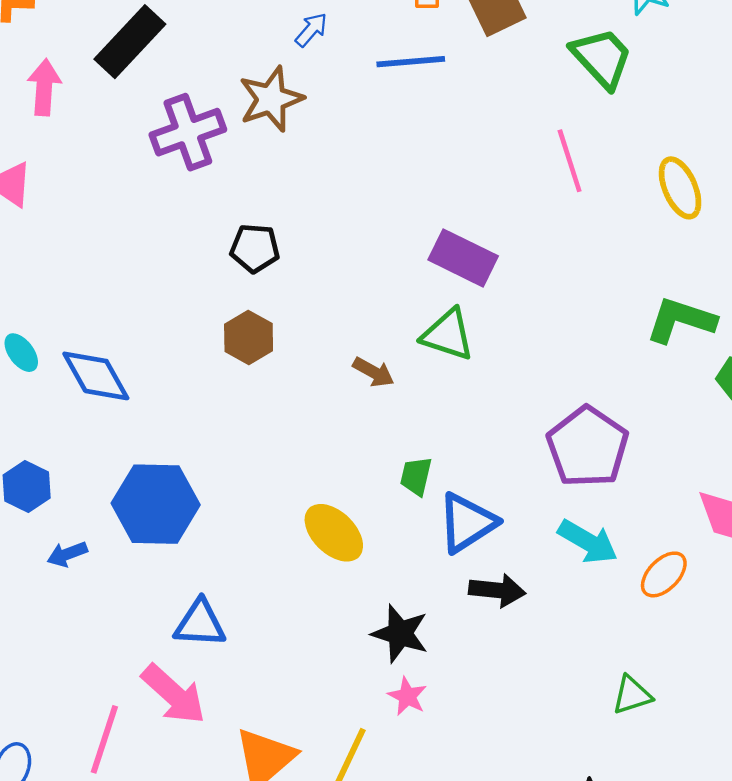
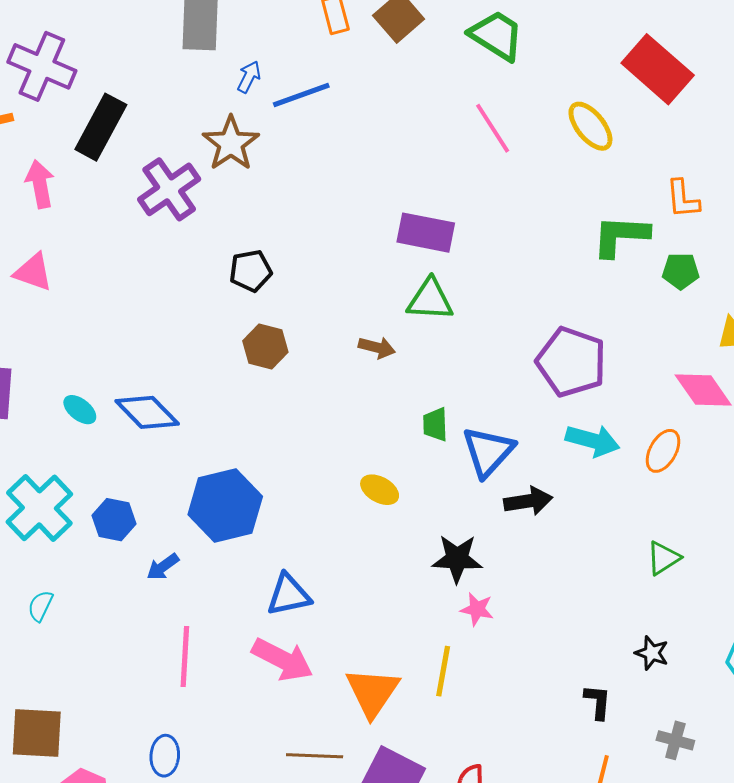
blue line: (411, 62) -> (301, 95), moved
yellow ellipse: (334, 533) -> (380, 490), size x0.7
pink line: (104, 739) -> (185, 656), moved

